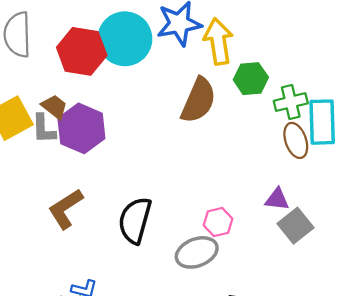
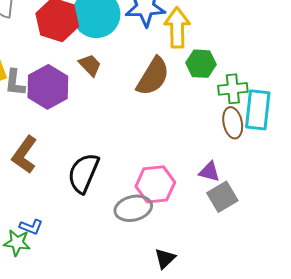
brown trapezoid: (54, 107) -> (90, 65), moved
brown L-shape: (66, 209) -> (25, 155), turned -30
pink hexagon: (218, 222) -> (155, 184), size x1.5

